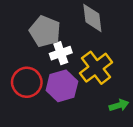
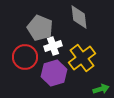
red circle: (27, 82) -> (25, 57), moved

